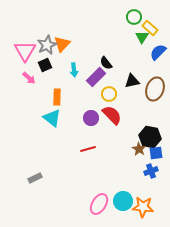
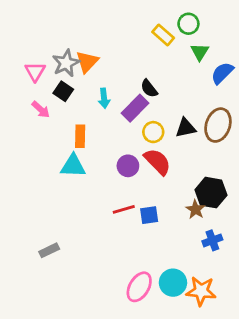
yellow rectangle: (150, 28) -> (163, 35), moved
pink triangle: (25, 51) -> (35, 72), size x0.7
black square: (45, 65) -> (63, 91), turned -32
black triangle: (132, 81) -> (186, 128), moved
cyan triangle: (52, 118) -> (73, 166), turned -36
blue square: (156, 153) -> (149, 215), moved

